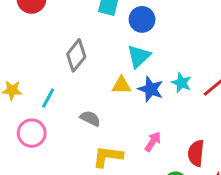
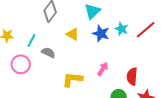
yellow triangle: (121, 85) -> (73, 34), moved, turned 32
gray semicircle: (90, 118) -> (48, 53), moved

